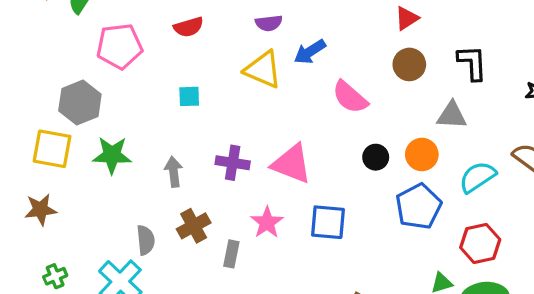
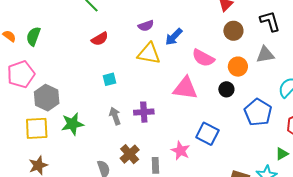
pink pentagon: (119, 46) -> (21, 74), moved
orange circle: (422, 154) -> (238, 67), moved
pink triangle: (292, 164) -> (185, 88), moved
gray arrow: (174, 172) -> (115, 116), moved
pink star: (267, 222) -> (181, 151), moved
blue square: (328, 222) -> (207, 134), turned 35

